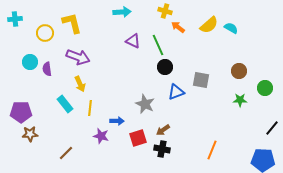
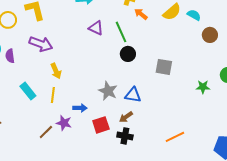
brown circle: (239, 71) -> (210, 35), moved
yellow arrow: (80, 84) -> (56, 71), moved
blue triangle: (176, 92) -> (133, 95), moved, turned 30
orange line: (212, 150) -> (175, 137), turned 42
brown line: (66, 153) -> (46, 132), moved

